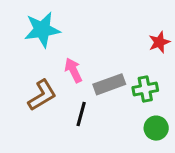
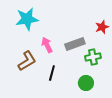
gray rectangle: (109, 84) -> (75, 44), moved
green circle: (156, 128) -> (86, 83), moved

